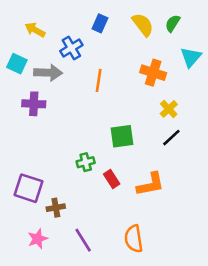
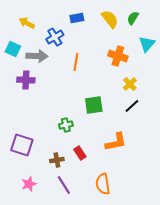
blue rectangle: (100, 23) -> (77, 18), turned 56
red rectangle: (112, 179) -> (80, 153), moved
brown cross: (56, 208) -> (57, 160), moved

